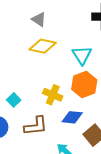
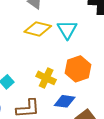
cyan triangle: (82, 55) -> (67, 30), moved

